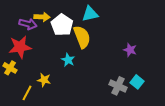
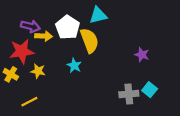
yellow arrow: (42, 17) -> (44, 36), moved
yellow star: (44, 80) -> (38, 71), moved
gray cross: (118, 86) -> (129, 94), turned -30
yellow line: (27, 93) -> (29, 102), turned 35

